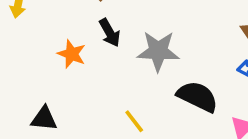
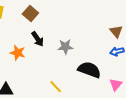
gray star: (158, 51) -> (65, 47), size x0.7

